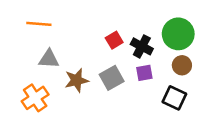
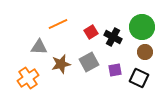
orange line: (39, 24) -> (58, 24), moved, turned -30
purple square: (144, 73) -> (115, 70), moved

